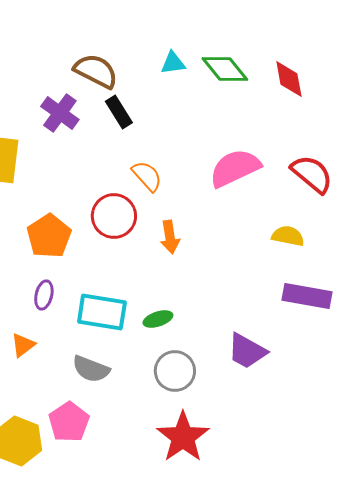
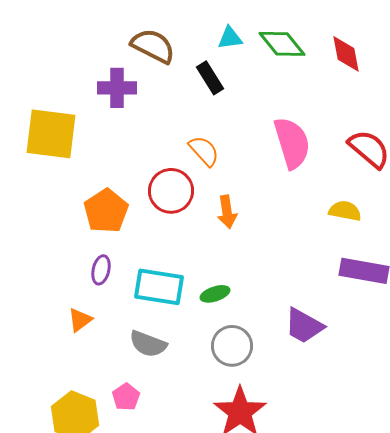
black rectangle: (119, 112) -> (210, 78), moved
purple cross: (60, 113) -> (117, 88), turned -36
pink semicircle: (235, 168) -> (292, 143), turned 98
pink pentagon: (69, 422) -> (126, 397), size x0.7

